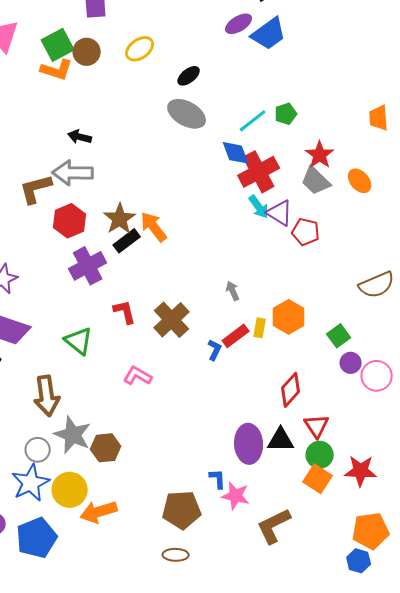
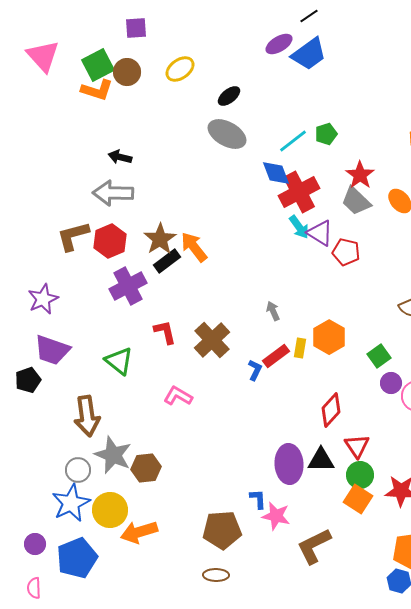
brown L-shape: (36, 189) -> (73, 236), moved

